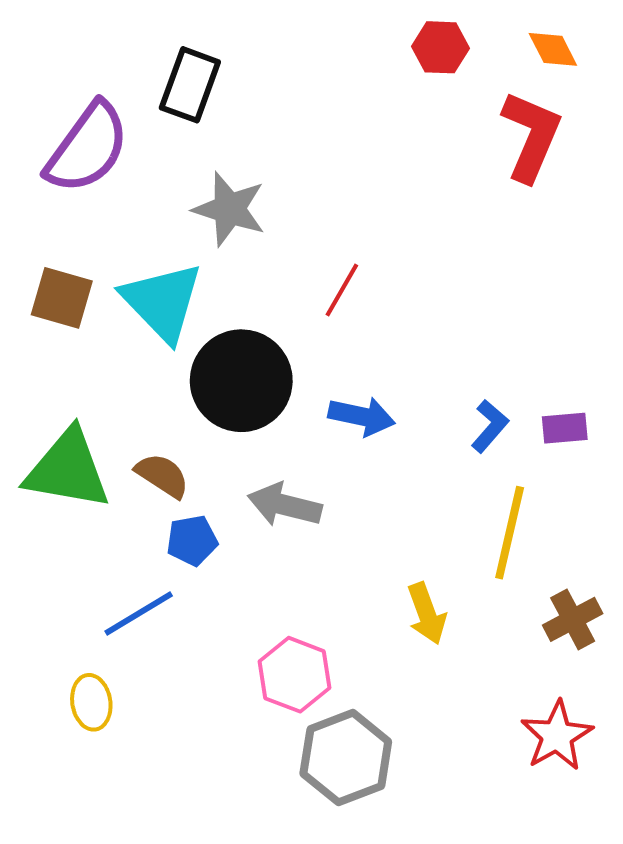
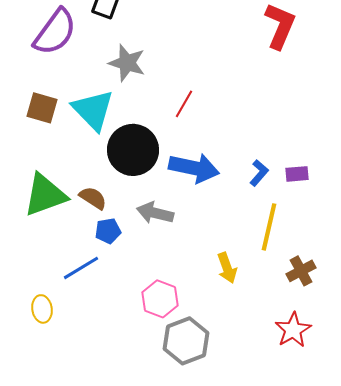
blue arrow: (362, 416) -> (194, 168), size x1.5
green triangle: (68, 470) -> (45, 195), turned -30
yellow ellipse: (91, 702) -> (42, 309), moved

